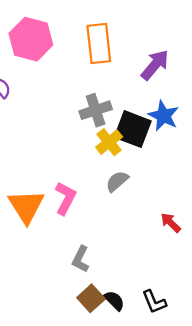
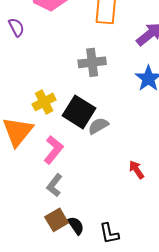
black square: (133, 129) -> (79, 112), moved
yellow cross: (109, 142) -> (44, 102), moved
pink L-shape: (65, 198) -> (53, 150), moved

